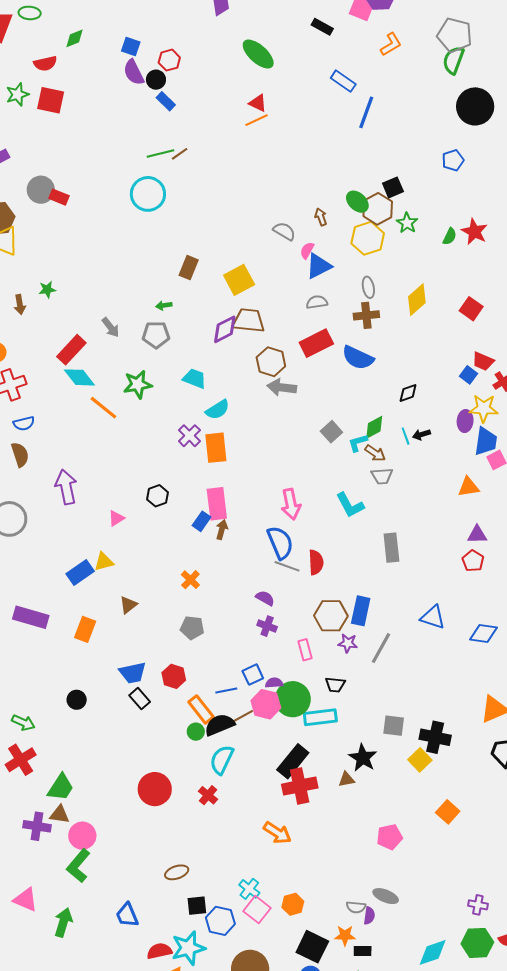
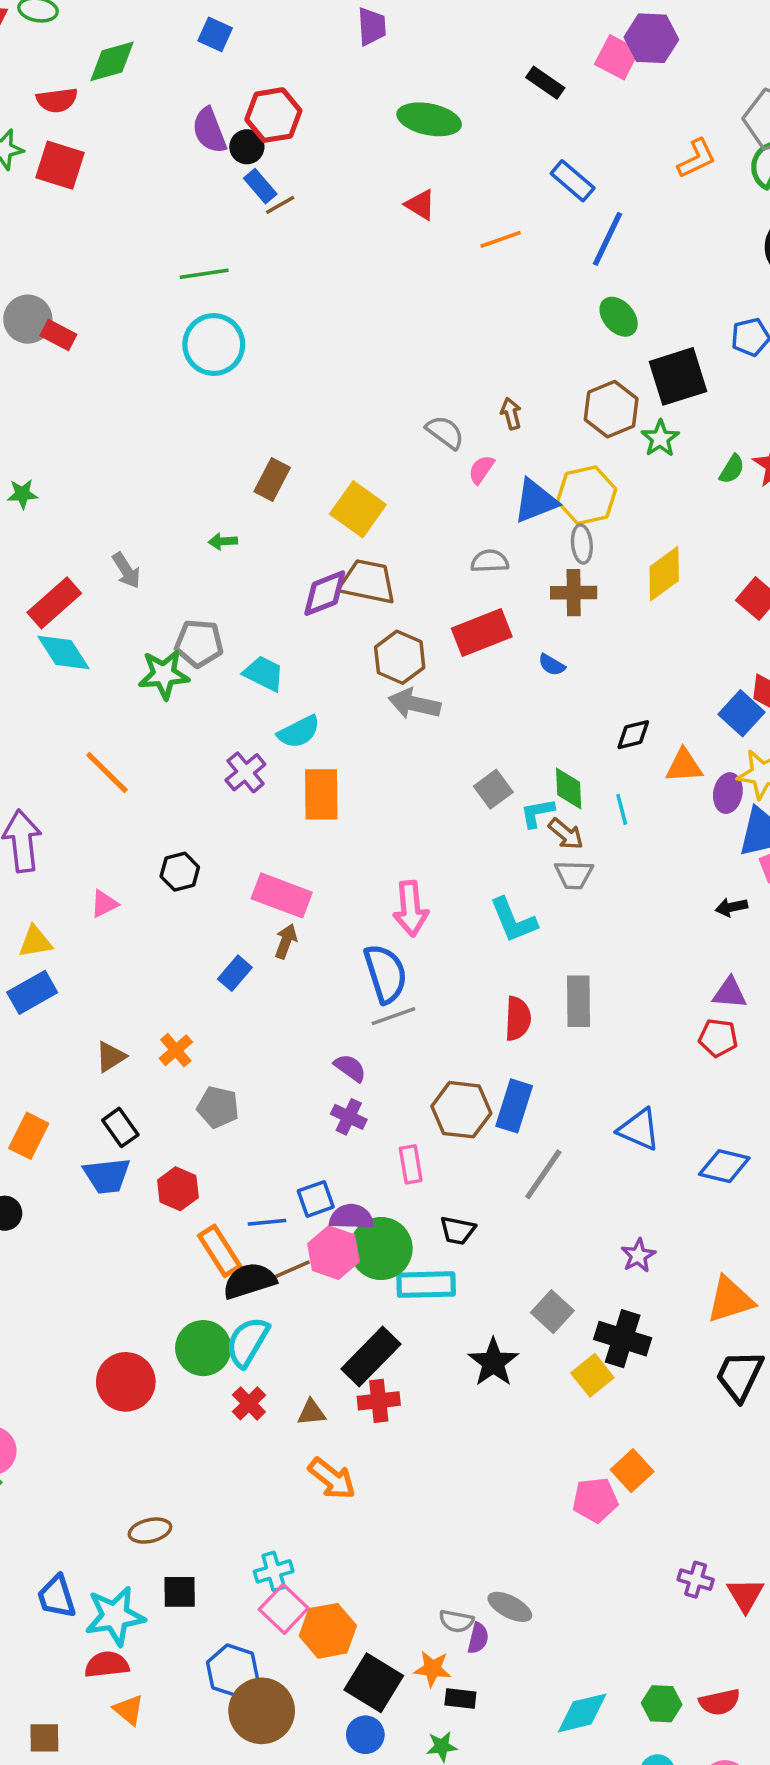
green diamond: (74, 38) -> (112, 61), size x1.4
orange L-shape: (391, 44) -> (697, 158), moved
blue square: (131, 46) -> (215, 34), moved
green ellipse: (258, 54) -> (429, 119), turned -36
red hexagon: (169, 60) -> (273, 115), size x1.4
orange line: (256, 120) -> (501, 239), moved
green line: (161, 153) -> (204, 274), moved
brown line: (180, 154) -> (280, 205), moved
black square: (393, 187) -> (678, 376), moved, size x1.6
green ellipse: (357, 202) -> (619, 317), moved
yellow hexagon: (368, 238) -> (587, 495), moved
blue triangle: (319, 266) -> (535, 501), moved
yellow square: (239, 280) -> (358, 509), turned -32
gray pentagon: (156, 335) -> (199, 643), moved
blue semicircle: (358, 358) -> (552, 665), size x0.5
blue square: (468, 375) -> (741, 713), size x1.4
orange line: (103, 408) -> (107, 773), moved
green diamond: (374, 427) -> (569, 789), turned -70
black arrow: (422, 435) -> (731, 907), moved
orange rectangle: (216, 448) -> (321, 794), moved
orange triangle: (468, 487) -> (684, 766), moved
pink rectangle: (217, 504) -> (282, 895), turned -68
blue rectangle: (201, 521) -> (235, 973), moved
red pentagon: (473, 561) -> (718, 1038), turned -30
yellow triangle: (104, 562) -> (35, 942), moved
red semicircle: (316, 562) -> (518, 1019), moved
gray line: (287, 566) -> (394, 1016), turned -45
orange cross: (190, 580) -> (176, 1050), moved
orange rectangle: (85, 629) -> (29, 1136), moved
purple star: (348, 643) -> (638, 1255), moved, turned 30
purple semicircle: (274, 683) -> (351, 1217), size x1.4
black rectangle: (140, 699) -> (120, 1127), moved
gray square: (394, 726) -> (552, 1312), turned 30
green circle: (196, 732) -> (203, 1348), moved, size x1.8
brown triangle: (347, 779) -> (311, 1412), moved
red cross: (300, 786) -> (379, 1401), size x0.7
red cross: (208, 795) -> (249, 1403), moved
pink pentagon: (390, 837) -> (595, 1500), moved
cyan cross: (249, 889) -> (274, 1571), turned 30
orange hexagon: (293, 904) -> (328, 1631), moved, size x1.4
purple cross: (478, 905) -> (696, 1580), moved
blue hexagon: (220, 921) -> (233, 1671), moved
green hexagon: (477, 943) -> (662, 1704), size x0.7
cyan star: (188, 948) -> (115, 1616), moved

